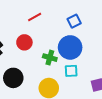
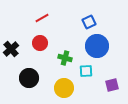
red line: (35, 17) -> (42, 18), moved
blue circle: (70, 47) -> (97, 46), moved

